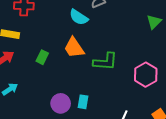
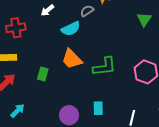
cyan semicircle: (79, 17) -> (71, 29), turned -48
cyan rectangle: (83, 102) -> (98, 108), moved

